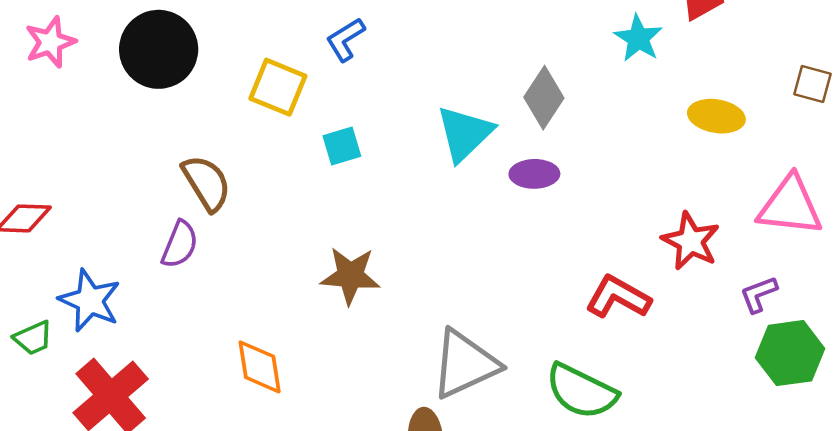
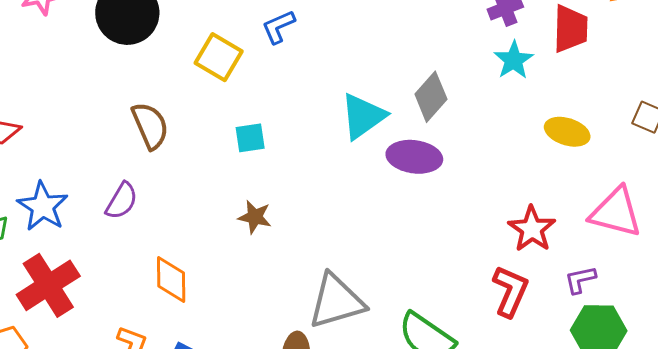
cyan square: (342, 146) -> (250, 138), moved
purple ellipse: (534, 174) -> (414, 157), size x1.4
purple semicircle: (180, 244) -> (122, 201), moved
brown star: (350, 276) -> (255, 217), size x0.7
red L-shape: (618, 297) -> (510, 291), moved, turned 76

